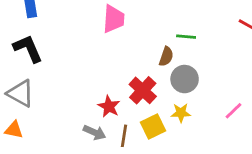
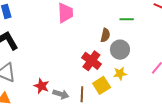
green line: (186, 37) -> (127, 19), moved
red star: (109, 106) -> (42, 86), moved

